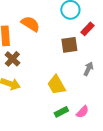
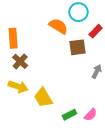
orange semicircle: (30, 24) -> (58, 26), moved
yellow trapezoid: (56, 85) -> (43, 98), moved

